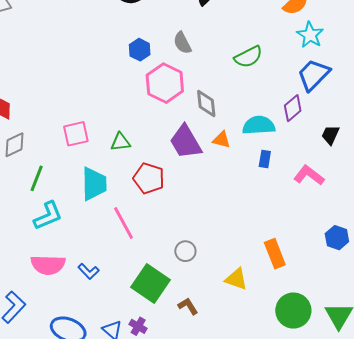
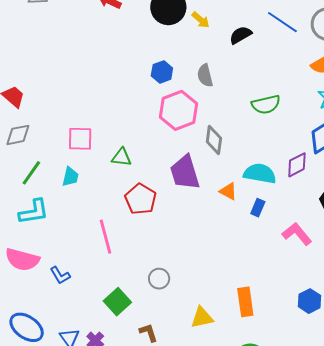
orange triangle: (222, 140) -> (228, 191), moved
cyan trapezoid: (94, 184) -> (70, 177), moved, size x0.6
yellow triangle: (236, 279) -> (202, 318), turned -45
green square: (150, 283) -> (117, 302), size x0.7

